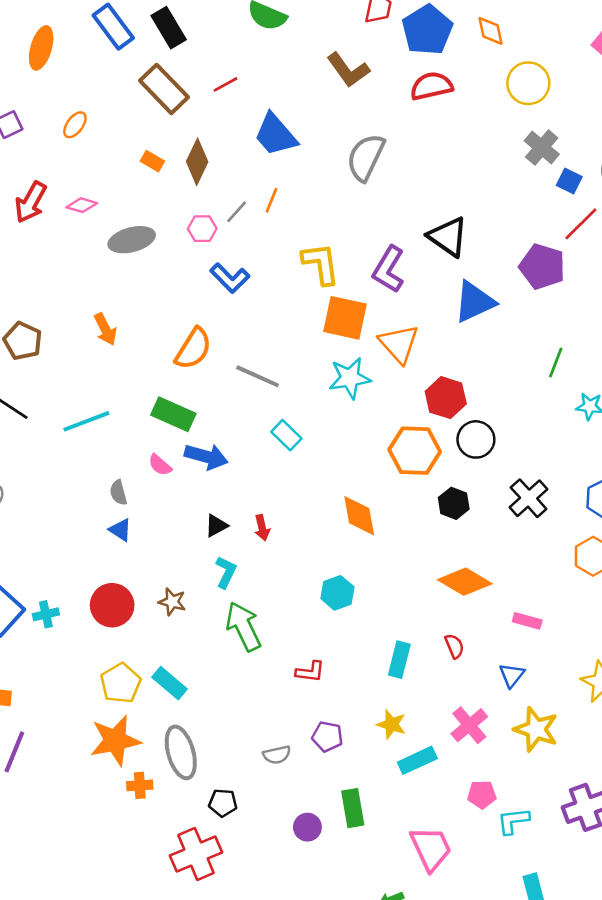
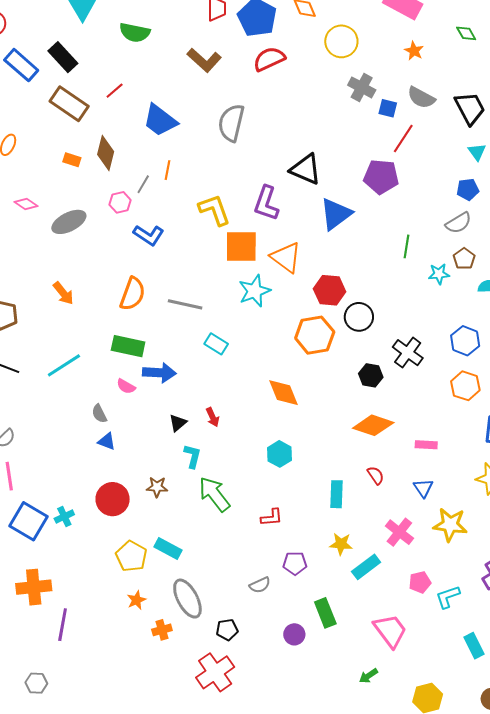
pink diamond: (82, 205) -> (26, 204), turned 30
black hexagon: (454, 503) -> (371, 375), moved
orange star: (115, 741) -> (136, 600), size x0.5

